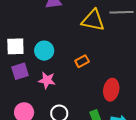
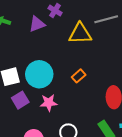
cyan circle: (44, 51) -> (39, 74), size x1.4

